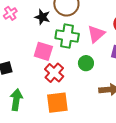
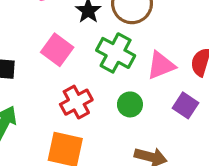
pink square: (43, 51) -> (57, 50), moved

